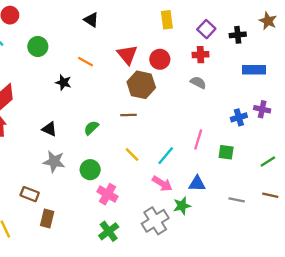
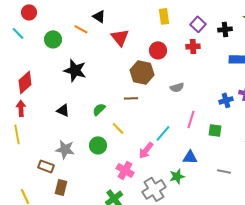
red triangle: (127, 55) -> (120, 37), moved
orange line: (85, 62) -> (81, 29), moved
black star: (63, 83) -> (75, 70), size x1.6
gray semicircle: (198, 83) -> (177, 87), moved, turned 136
yellow line: (132, 155) -> (118, 128), moved
gray star: (54, 162) -> (65, 149), moved
pink arrow: (162, 184) -> (146, 150), moved, turned 96
pink cross: (108, 194) -> (125, 170), moved

